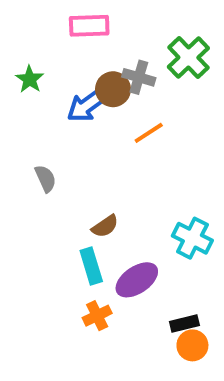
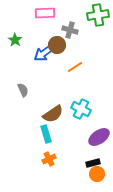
green cross: (188, 57) -> (98, 15), moved, turned 35
gray cross: (139, 77) -> (70, 30), moved
brown semicircle: (105, 226) -> (53, 114), size x1.5
cyan cross: (192, 238) -> (81, 109), moved
purple ellipse: (137, 280) -> (99, 137), moved

